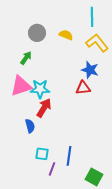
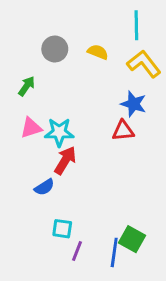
green arrow: (26, 58) -> (27, 86), moved
pink triangle: (21, 86) -> (31, 128), size x0.7
blue semicircle: (30, 126) -> (44, 187), turned 72
blue line: (69, 156) -> (114, 252), moved
green square: (94, 177) -> (132, 239), moved

